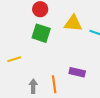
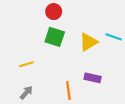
yellow triangle: (73, 23) -> (88, 42), moved, turned -36
gray arrow: (33, 86) -> (26, 93), moved, turned 40

